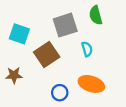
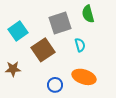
cyan square: (19, 34) -> (18, 31), turned 36

